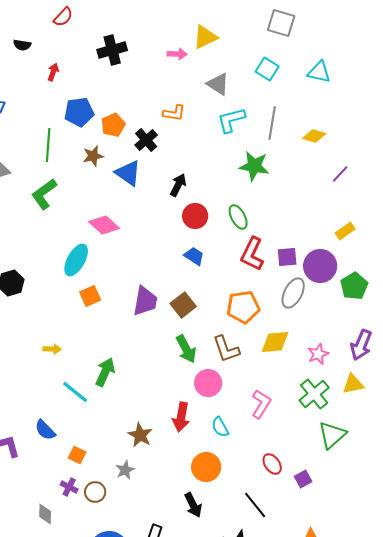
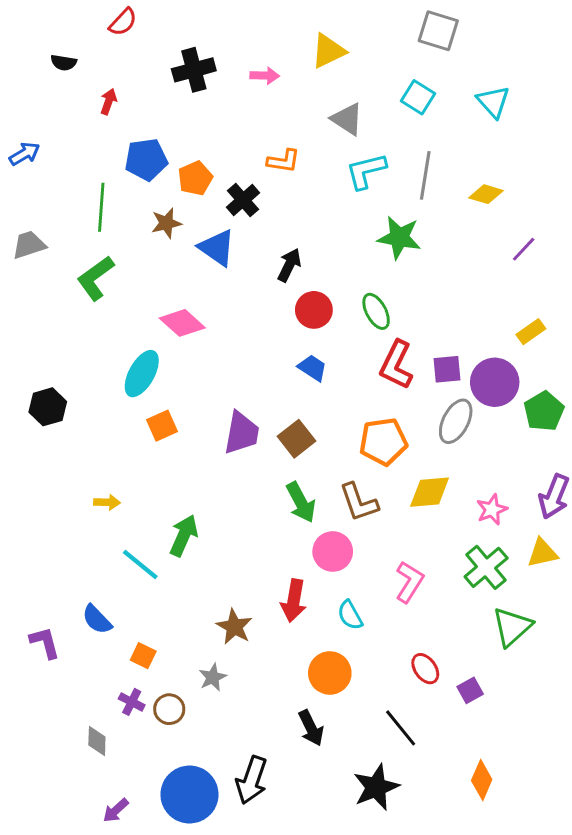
pink arrow: (177, 54) -> (265, 76), moved
cyan triangle: (319, 72) -> (493, 102), turned 35

